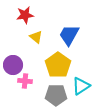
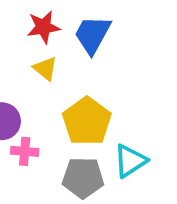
red star: (25, 15) -> (43, 27), moved
blue trapezoid: (69, 35) -> (92, 35), moved

